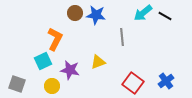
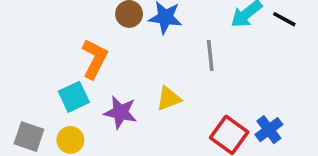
blue cross: (166, 81) -> (269, 130), moved
yellow circle: (52, 86) -> (70, 140), moved

